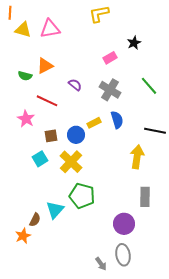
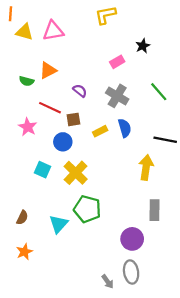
blue circle: (76, 135) -> (63, 142), moved
brown square: (51, 136) -> (73, 119), moved
cyan square: (40, 159) -> (43, 170), turned -35
brown semicircle: (35, 220) -> (22, 218), moved

